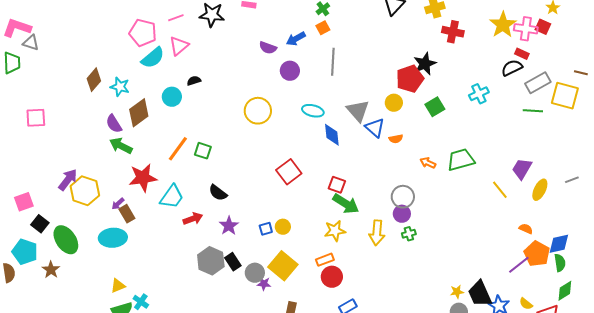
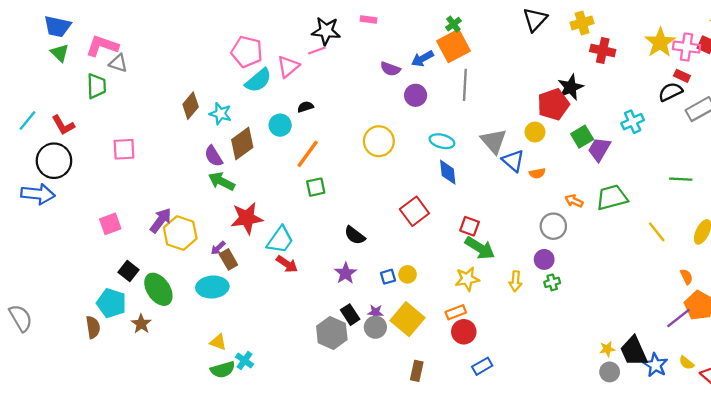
pink line: (176, 18) -> (317, 51), moved
orange square: (323, 28) -> (453, 46), size x2.0
green line: (533, 111) -> (681, 179), moved
blue diamond: (332, 135) -> (448, 172), moved
orange line: (178, 149) -> (308, 154), moved
green square: (203, 151) -> (316, 187), turned -30
purple trapezoid: (522, 169) -> (599, 149), moved
black semicircle: (218, 193) -> (355, 235), moved
gray circle: (403, 197) -> (553, 226), moved
pink square: (24, 202) -> (110, 224), moved
red arrow: (193, 219) -> (287, 264), moved, turned 54
orange semicircle: (526, 229) -> (687, 277), turned 40
yellow arrow: (377, 233) -> (515, 281), size x0.7
gray hexagon: (211, 261) -> (332, 333), moved
purple star: (264, 284) -> (375, 312), moved
yellow triangle: (118, 286) -> (218, 342), turned 42

